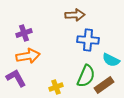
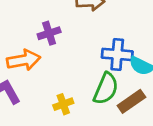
purple cross: (24, 33) -> (49, 33), moved
blue cross: (88, 40) -> (117, 54), moved

